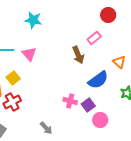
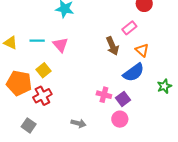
orange triangle: (119, 62) -> (142, 50), moved
pink circle: (100, 120) -> (120, 119), moved
gray arrow: (46, 128) -> (78, 123), turned -32

